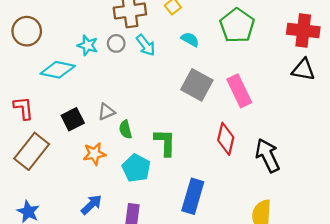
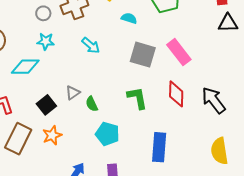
gray circle: (116, 43) -> (43, 13), moved
cyan arrow: (146, 45) -> (91, 45), moved
green L-shape: (165, 142) -> (137, 98), moved
orange star: (94, 154) -> (52, 135), moved

